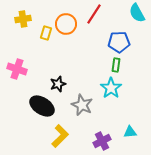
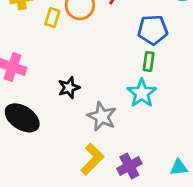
black ellipse: (42, 106) -> (22, 118), moved
cyan triangle: (130, 132) -> (179, 167), moved
yellow L-shape: (60, 136) -> (92, 159), moved

